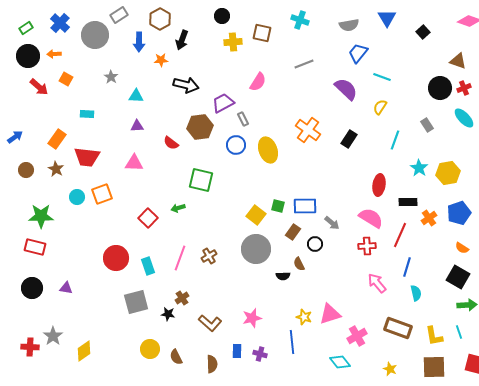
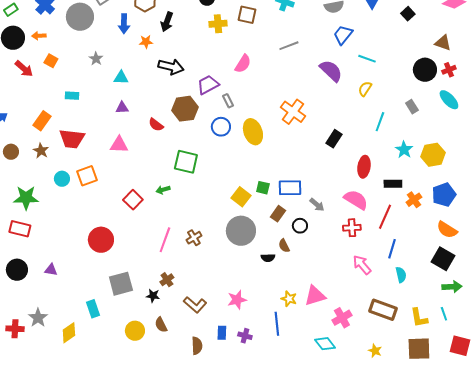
black rectangle: (349, 139) -> (334, 139), moved
orange semicircle: (462, 248) -> (447, 230), size x1.5
cyan rectangle: (148, 266) -> (93, 309), moved
brown semicircle: (176, 357) -> (161, 325), moved

